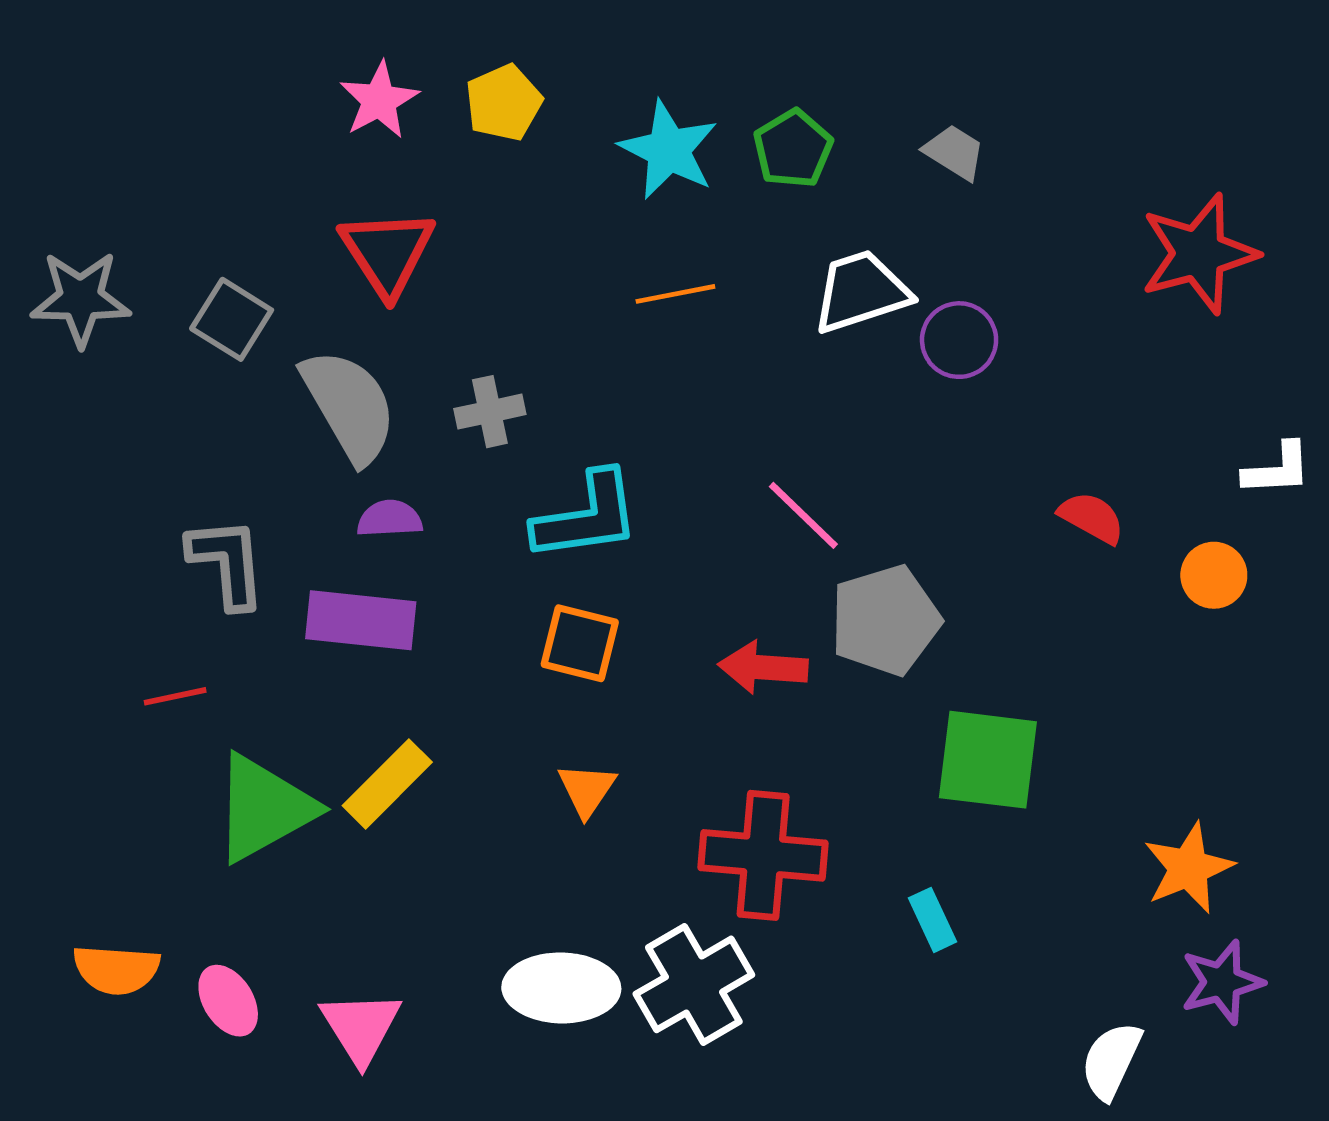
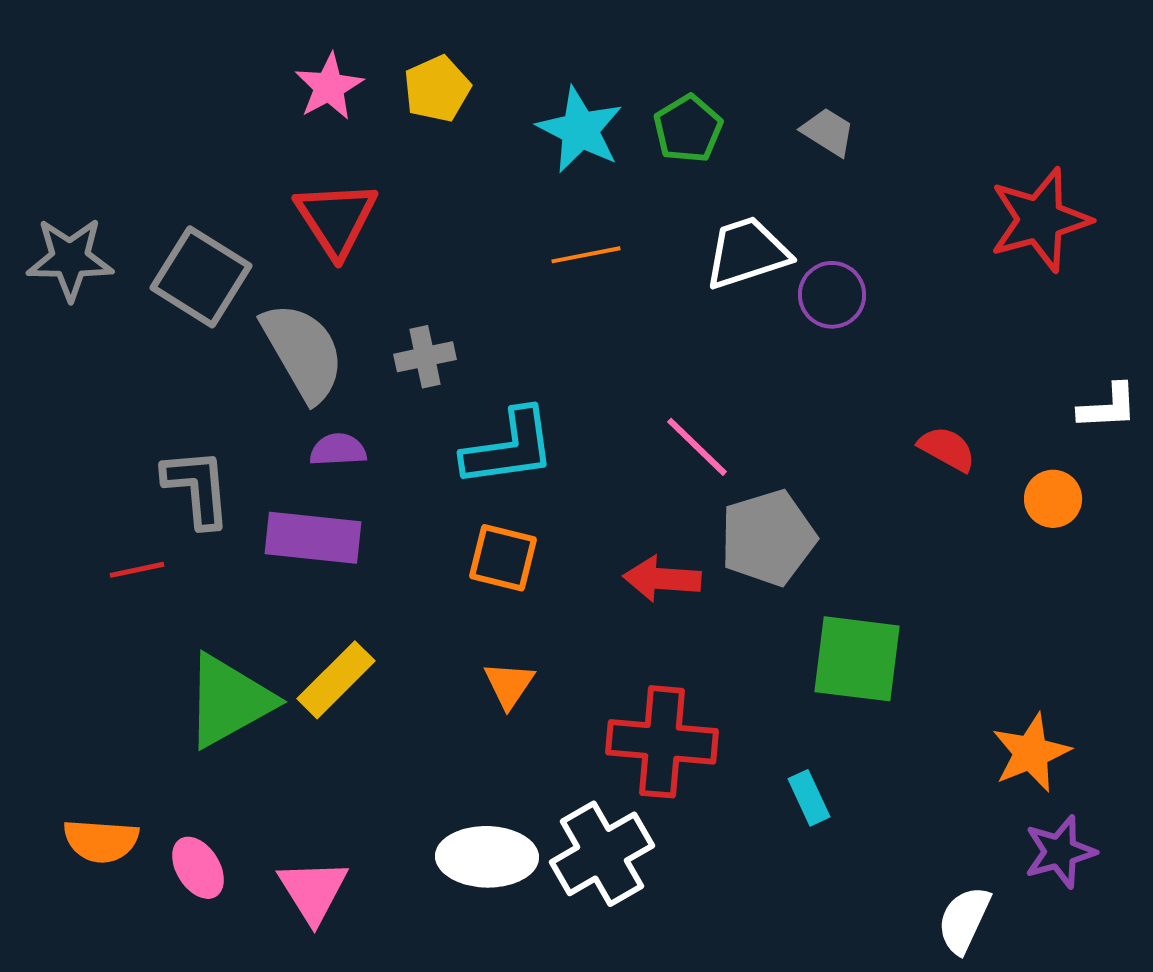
gray square: (232, 319) -> (201, 277), size x1.4
red line: (175, 696) -> (137, 570), moved

